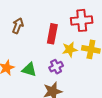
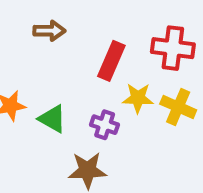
brown arrow: (18, 26) -> (49, 31), turned 56
purple cross: (56, 67) -> (105, 125), turned 32

